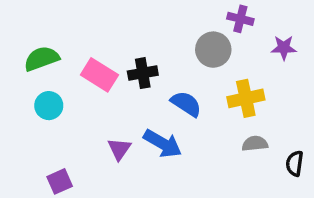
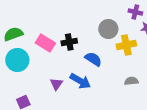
purple cross: (240, 19) -> (135, 12), moved
yellow cross: (246, 98) -> (126, 45), moved
cyan circle: (49, 106) -> (17, 60), size x1.5

